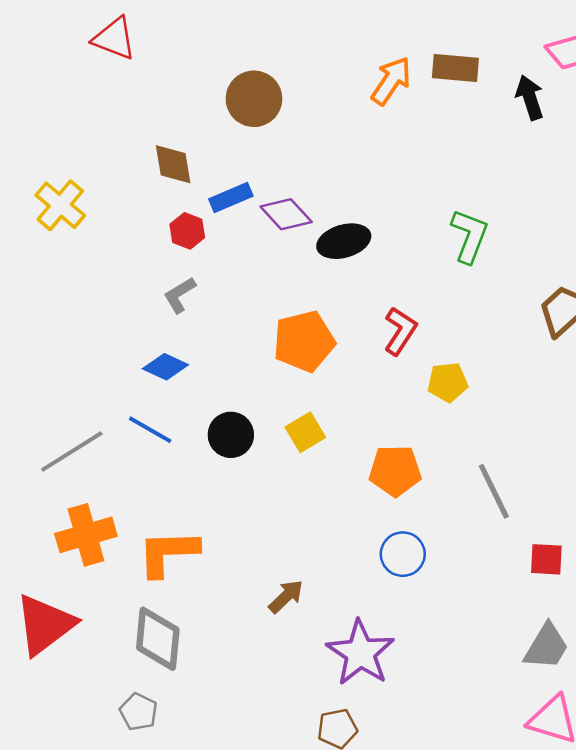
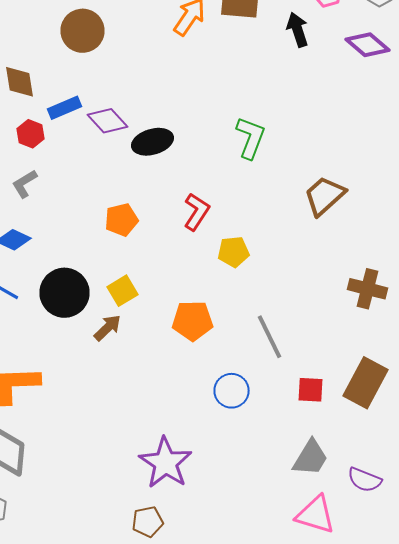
orange pentagon: (304, 341) -> (122, 220), size x0.7
black circle: (231, 435) -> (64, 293), size x1.4
blue circle: (403, 554) -> (232, 391), moved
brown arrow: (286, 596) -> (108, 328), moved

